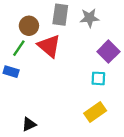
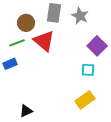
gray star: (89, 18) -> (80, 16), turned 30
green line: (19, 48) -> (17, 43), turned 35
blue rectangle: (11, 72) -> (10, 64), turned -40

